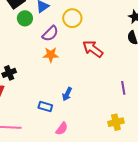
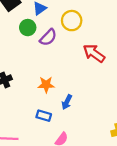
green circle: (25, 18) -> (28, 28), moved
orange star: (51, 55) -> (46, 85), moved

